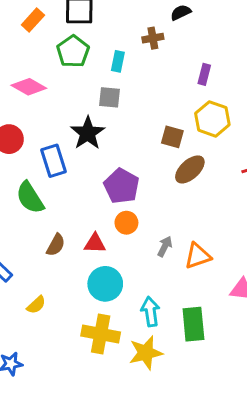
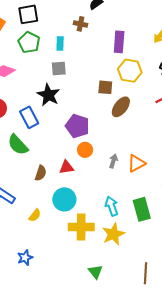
brown cross: (153, 38) -> (81, 24), turned 32
purple rectangle: (204, 74) -> (119, 42), size x1.5
cyan circle: (105, 284) -> (64, 199), moved

